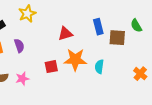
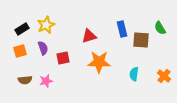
yellow star: (27, 14) -> (46, 25), moved
red square: (51, 67) -> (63, 58), moved
cyan semicircle: (99, 67) -> (134, 74), moved

